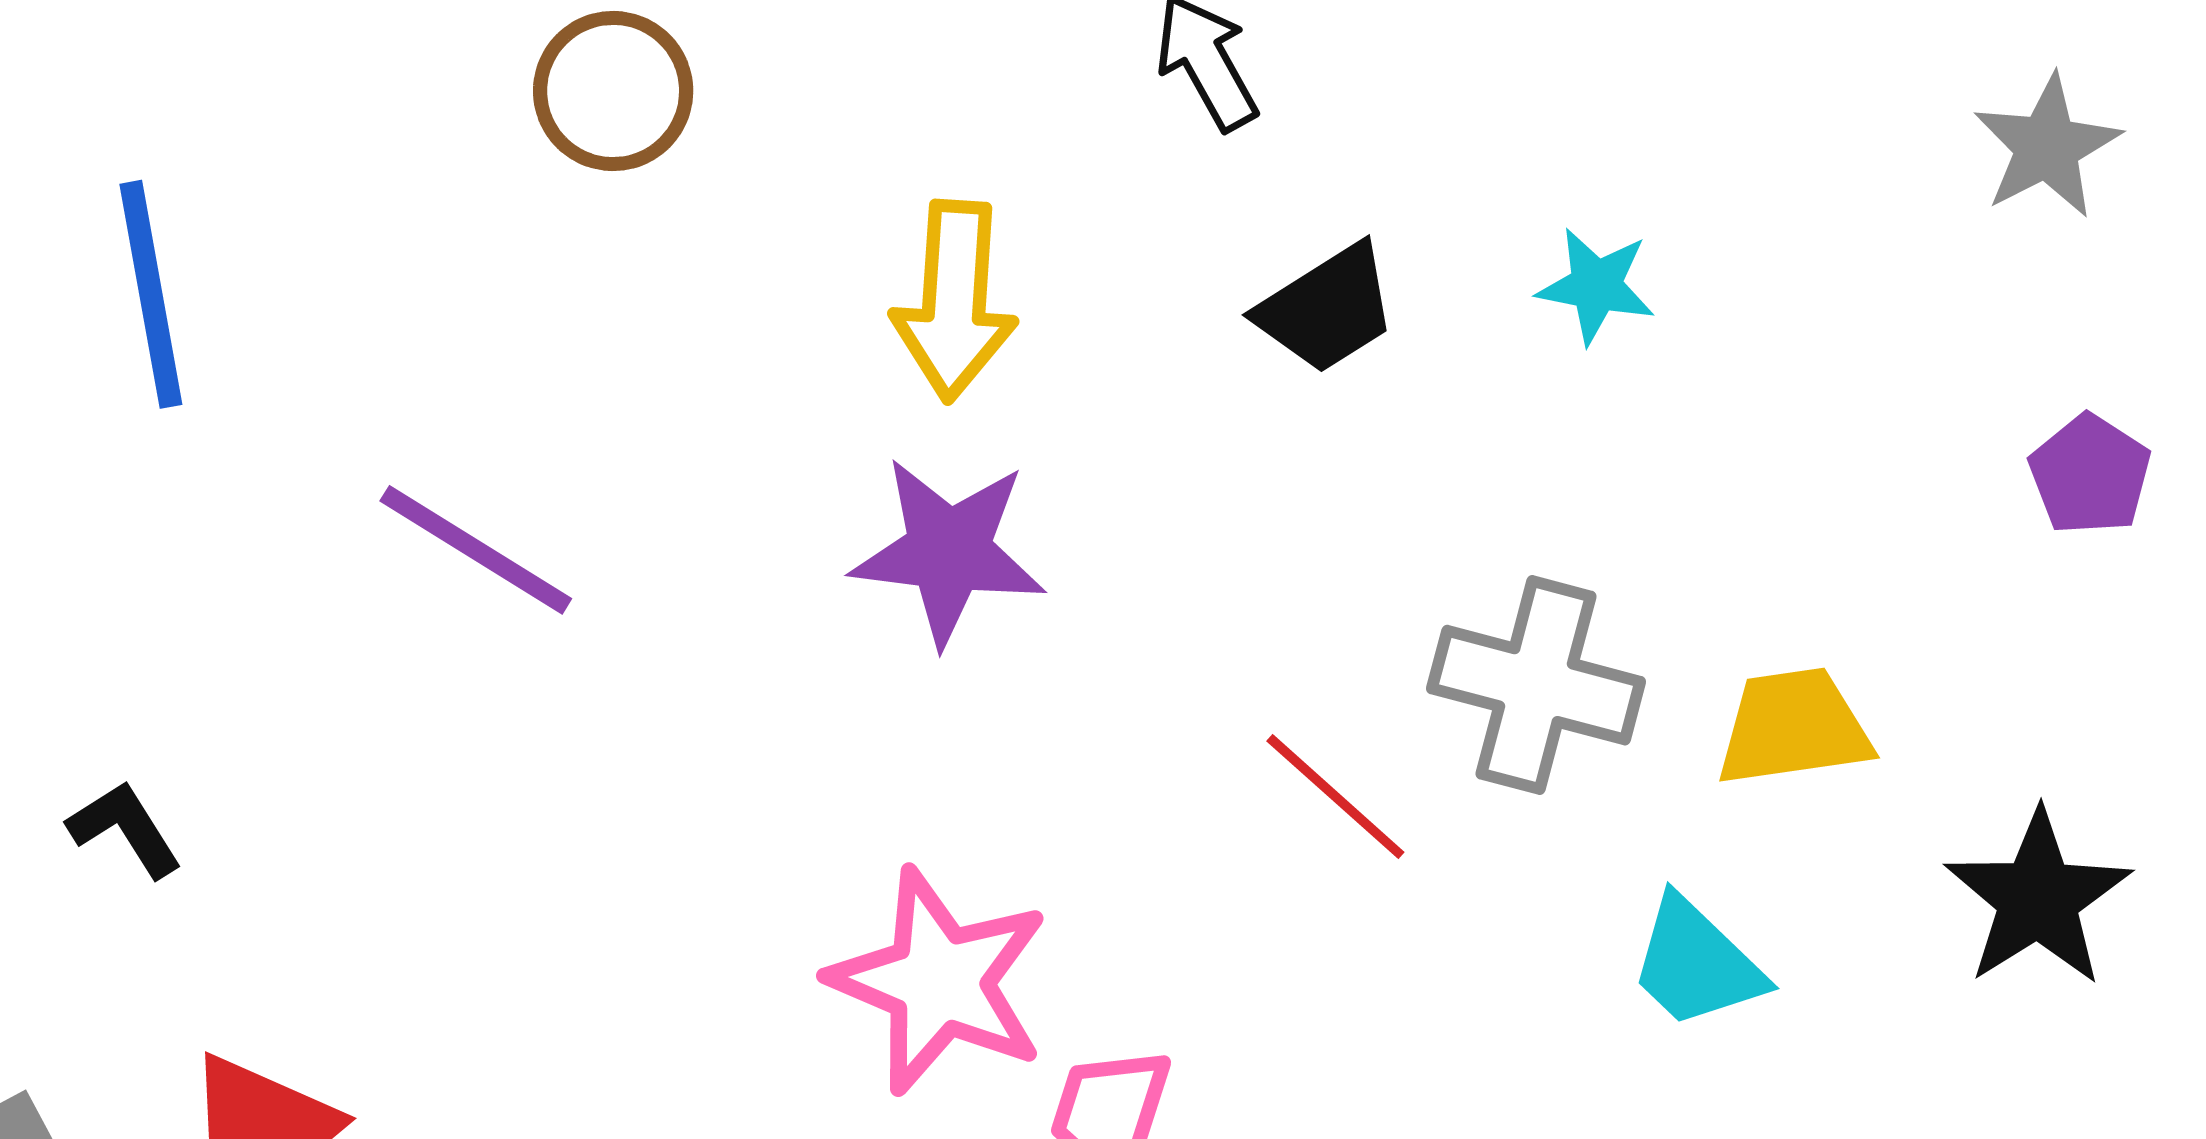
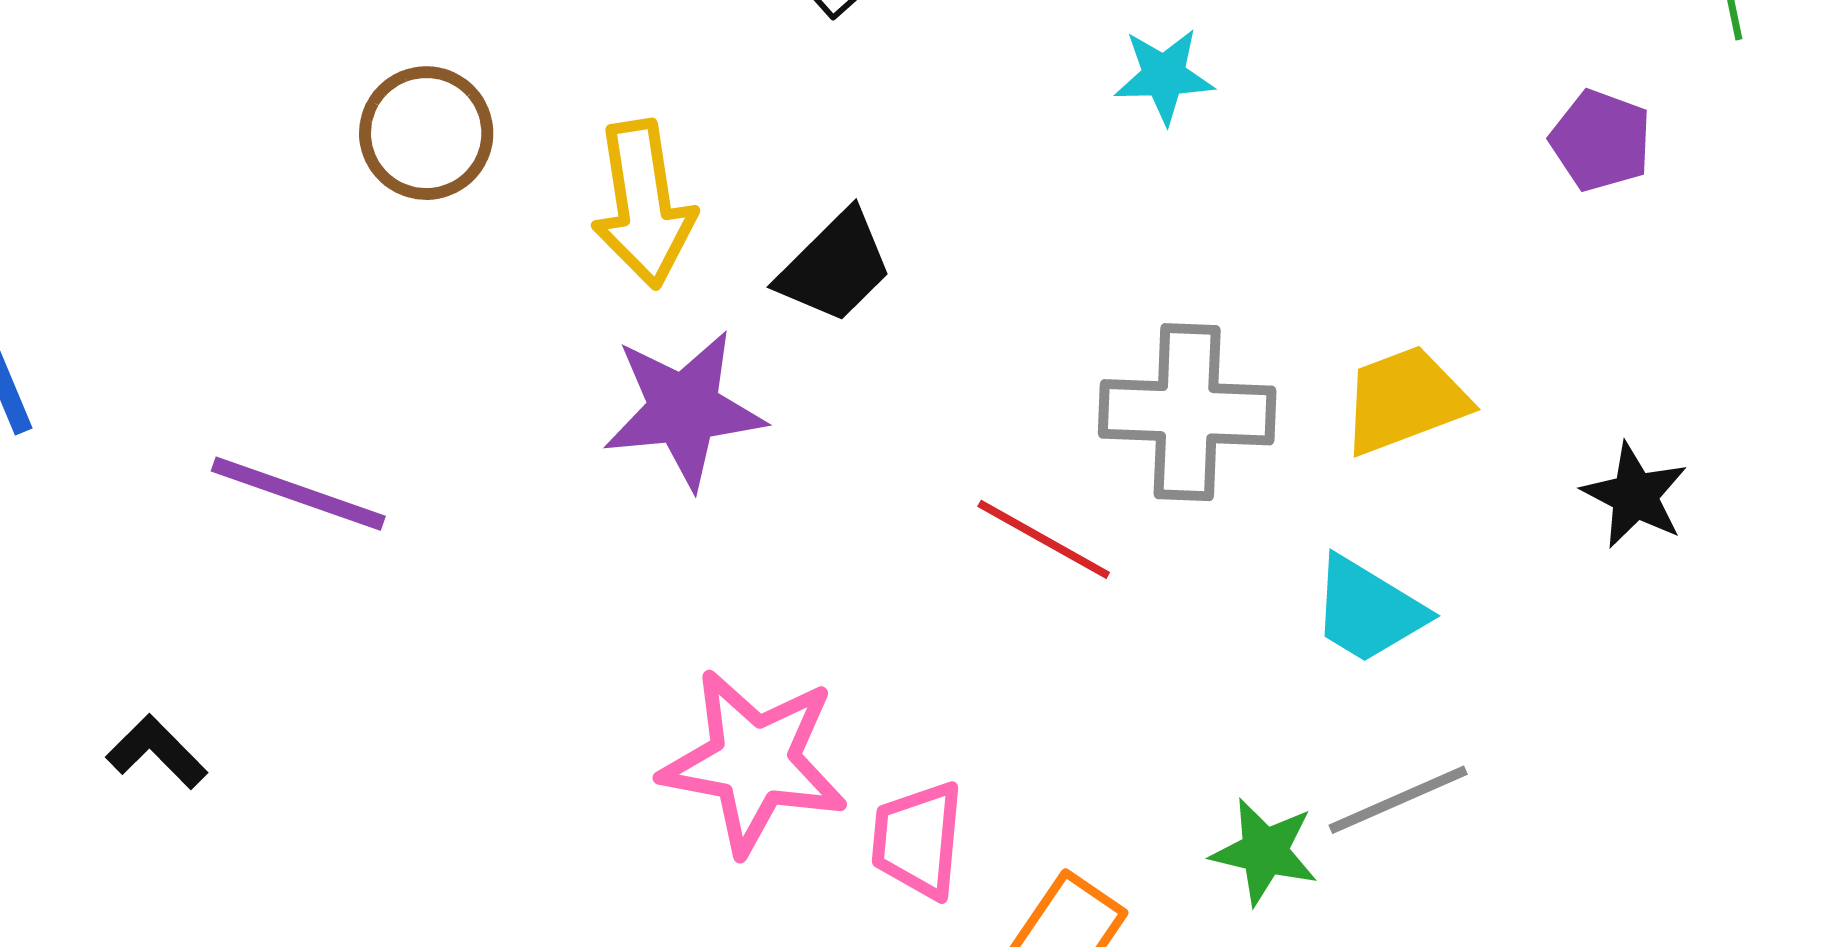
brown circle: (613, 91) -> (426, 133), moved
black trapezoid: (1327, 309) -> (835, 267), moved
black L-shape: (125, 829) -> (157, 752), moved
black star: (2038, 898) -> (1635, 495), size x0.7

